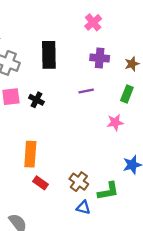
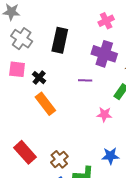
purple cross: (100, 58) -> (104, 54), size x1.4
orange rectangle: (30, 154) -> (45, 104), moved, turned -55
red rectangle: (41, 183) -> (25, 152), size x1.6

